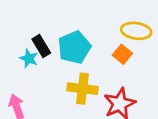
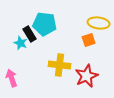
cyan pentagon: (74, 47) -> (45, 24), moved, turned 30
orange square: (122, 54) -> (89, 40), turned 32

